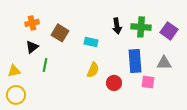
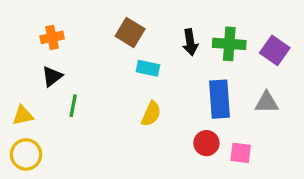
brown square: (60, 33) -> (130, 33), moved
pink square: (148, 82) -> (241, 153), moved
red circle: (114, 83) -> (206, 143), moved

